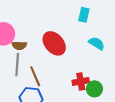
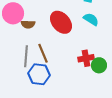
cyan semicircle: (97, 43) -> (91, 19), moved
gray line: (17, 65) -> (26, 56), moved

